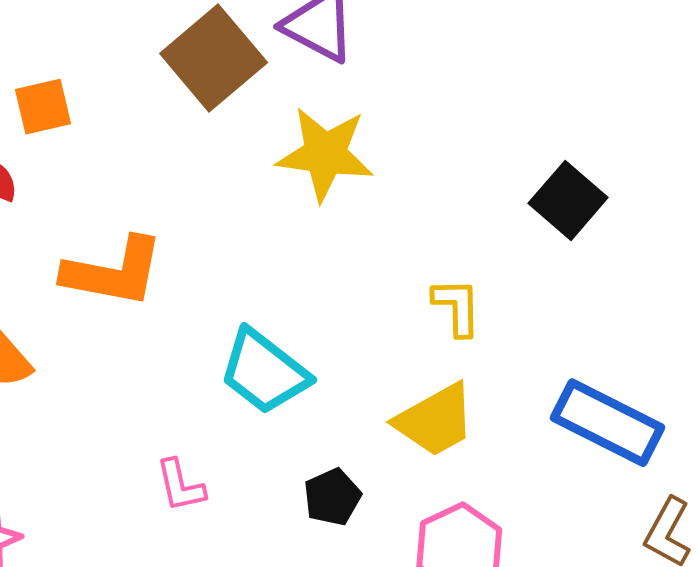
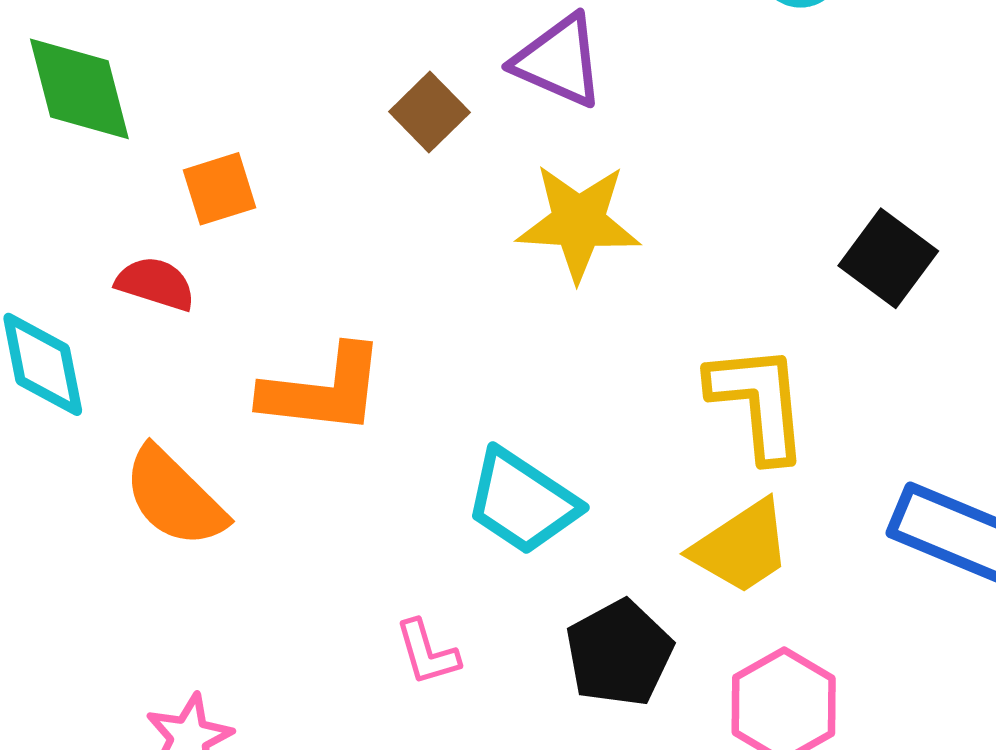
brown square: (214, 58) -> (429, 112), size x0.6
yellow L-shape: (457, 307) -> (758, 402), size x1.6
black pentagon: (332, 497) -> (619, 653), size x1.5

